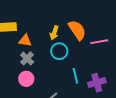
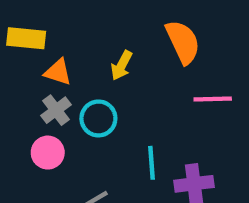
orange semicircle: (77, 30) -> (183, 42), moved
cyan circle: (59, 51) -> (98, 118), moved

